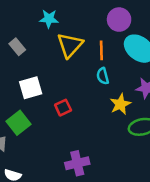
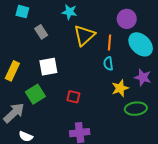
red square: (63, 108) -> (73, 97), moved, turned 32

